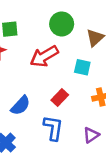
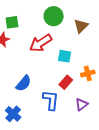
cyan square: (82, 67) -> (64, 56), moved
red rectangle: (60, 98) -> (66, 82), moved

